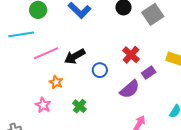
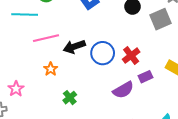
blue circle: (100, 70) -> (103, 53), moved, size x1.5
pink star: (43, 105) -> (16, 89), moved

